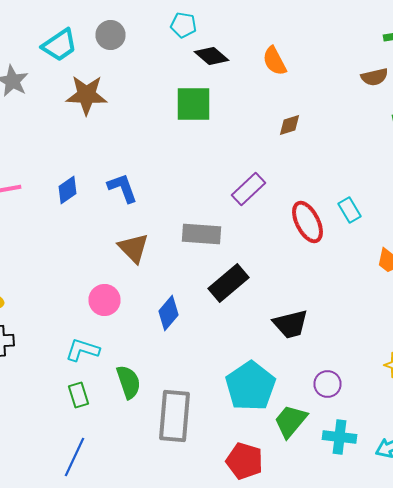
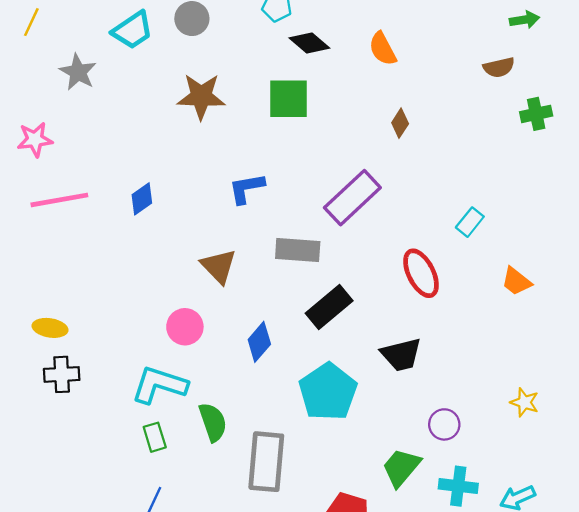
brown star: (86, 95) -> (201, 96), moved
brown diamond: (290, 125) -> (400, 123), turned -40
blue L-shape: (122, 188) -> (247, 188), moved, turned -80
purple rectangle: (248, 189) -> (352, 198), size x1.4
cyan rectangle: (350, 210) -> (470, 222), turned 70
red ellipse: (308, 222) -> (421, 273), moved
cyan L-shape: (82, 350) -> (159, 385), size x1.4
cyan pentagon: (250, 386) -> (328, 392), moved

